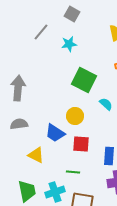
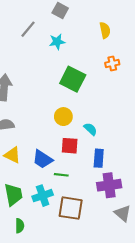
cyan semicircle: (106, 104) -> (90, 129), moved
blue trapezoid: (55, 133) -> (43, 159), moved
yellow triangle: (36, 155) -> (12, 155), moved

